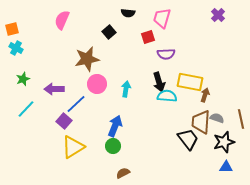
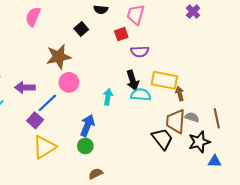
cyan arrow: (126, 89) -> (108, 97), moved
brown arrow: (205, 95) -> (180, 94), turned -32
blue triangle: (226, 167) -> (215, 161), moved

